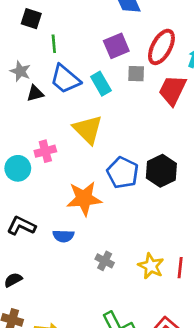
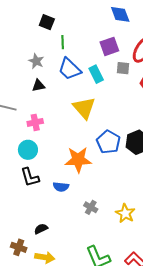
black triangle: (35, 93) -> (38, 86), moved
pink cross: (45, 151) -> (35, 122), moved
cyan circle: (18, 168) -> (28, 150), moved
black L-shape: (21, 226) -> (30, 177), turned -135
black semicircle: (13, 280) -> (41, 229), moved

